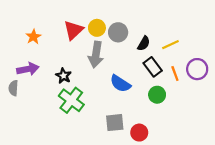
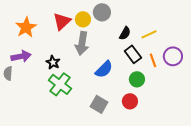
gray circle: (118, 32) -> (102, 12), moved
orange star: (33, 37) -> (26, 27), size x1.5
blue semicircle: (120, 84) -> (104, 69), turned -78
gray square: (115, 123) -> (99, 104), turned 36
red circle: (139, 133) -> (130, 101), moved

